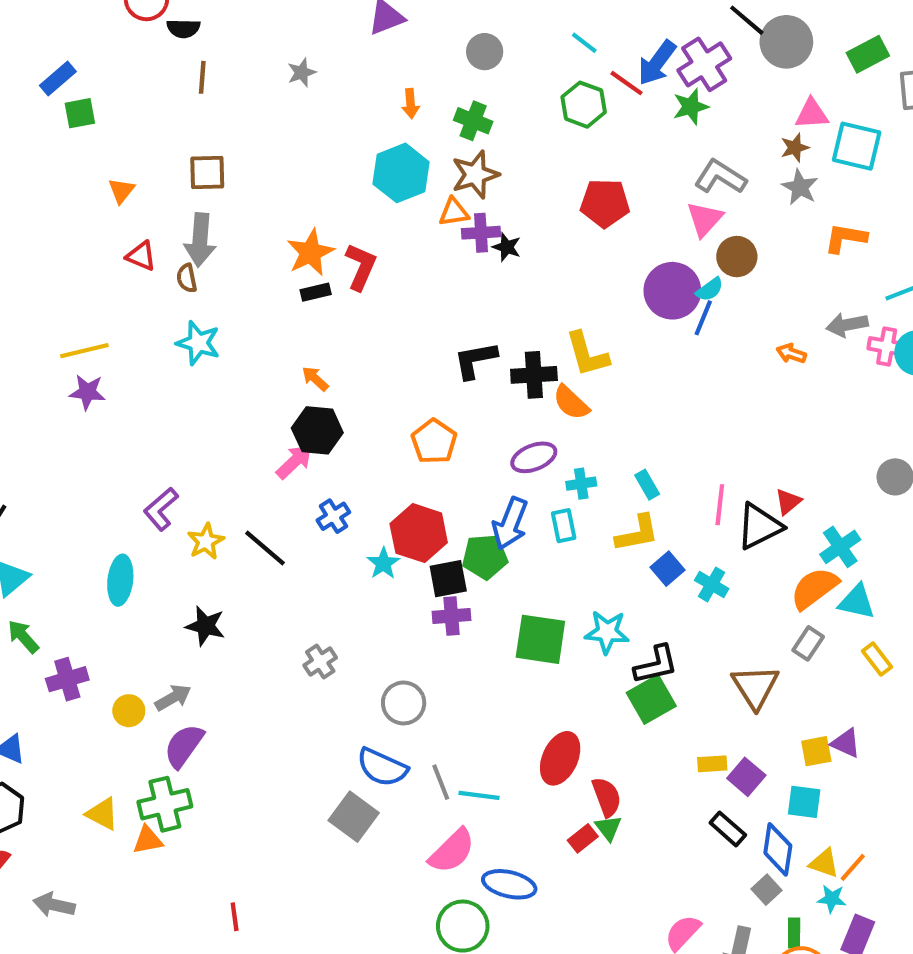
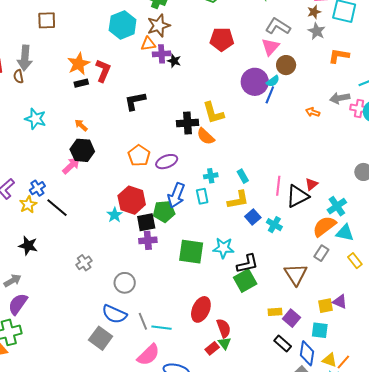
brown square: (207, 172) -> (47, 20), moved
cyan star: (198, 343) -> (35, 119), moved
black L-shape: (475, 360) -> (135, 101), moved
purple ellipse: (534, 457) -> (167, 162), moved
blue cross: (333, 516) -> (37, 188), moved

